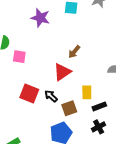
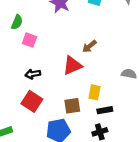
red square: (29, 94) -> (32, 101), moved
black arrow: (51, 96) -> (33, 74), moved, turned -64

